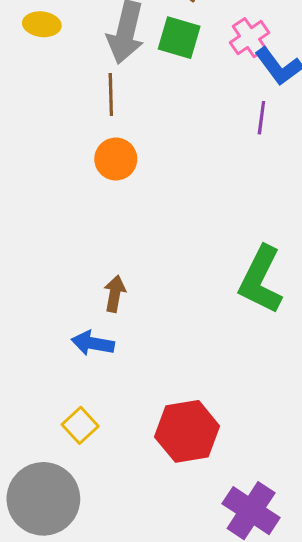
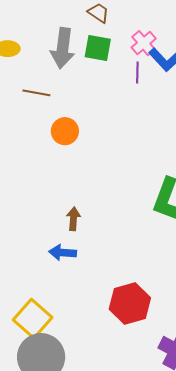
brown line: (111, 95) -> (36, 93), moved, turned -72
purple line: (261, 118) -> (137, 73), moved
yellow square: (80, 425) -> (33, 319), moved, size x1.6

